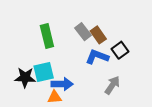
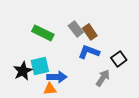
green rectangle: (47, 36) -> (43, 33), turned -50
black square: (120, 50) -> (119, 59), moved
black star: (25, 77) -> (23, 71), turned -30

